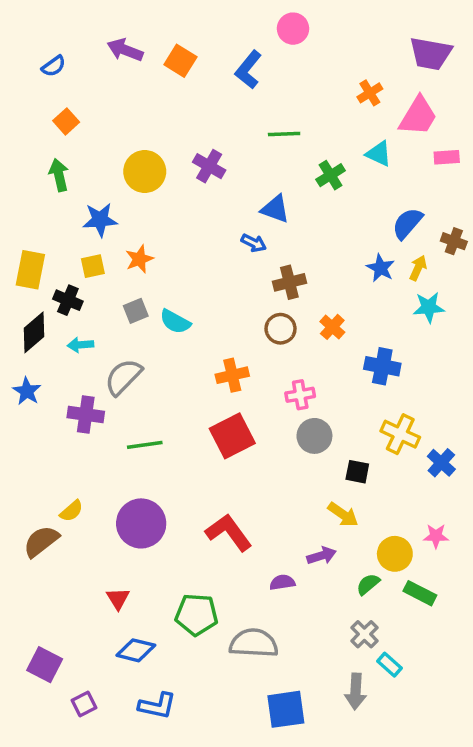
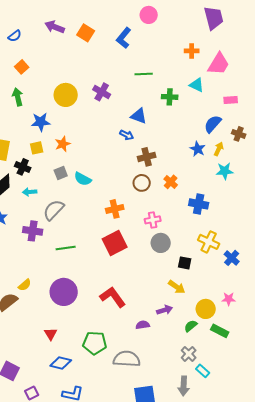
purple trapezoid: (431, 54) -> (214, 18), moved, turned -115
orange cross: (370, 93) -> (192, 51), turned 32
pink rectangle: (447, 157) -> (231, 100), moved
green cross: (331, 175) -> (170, 97), turned 35

